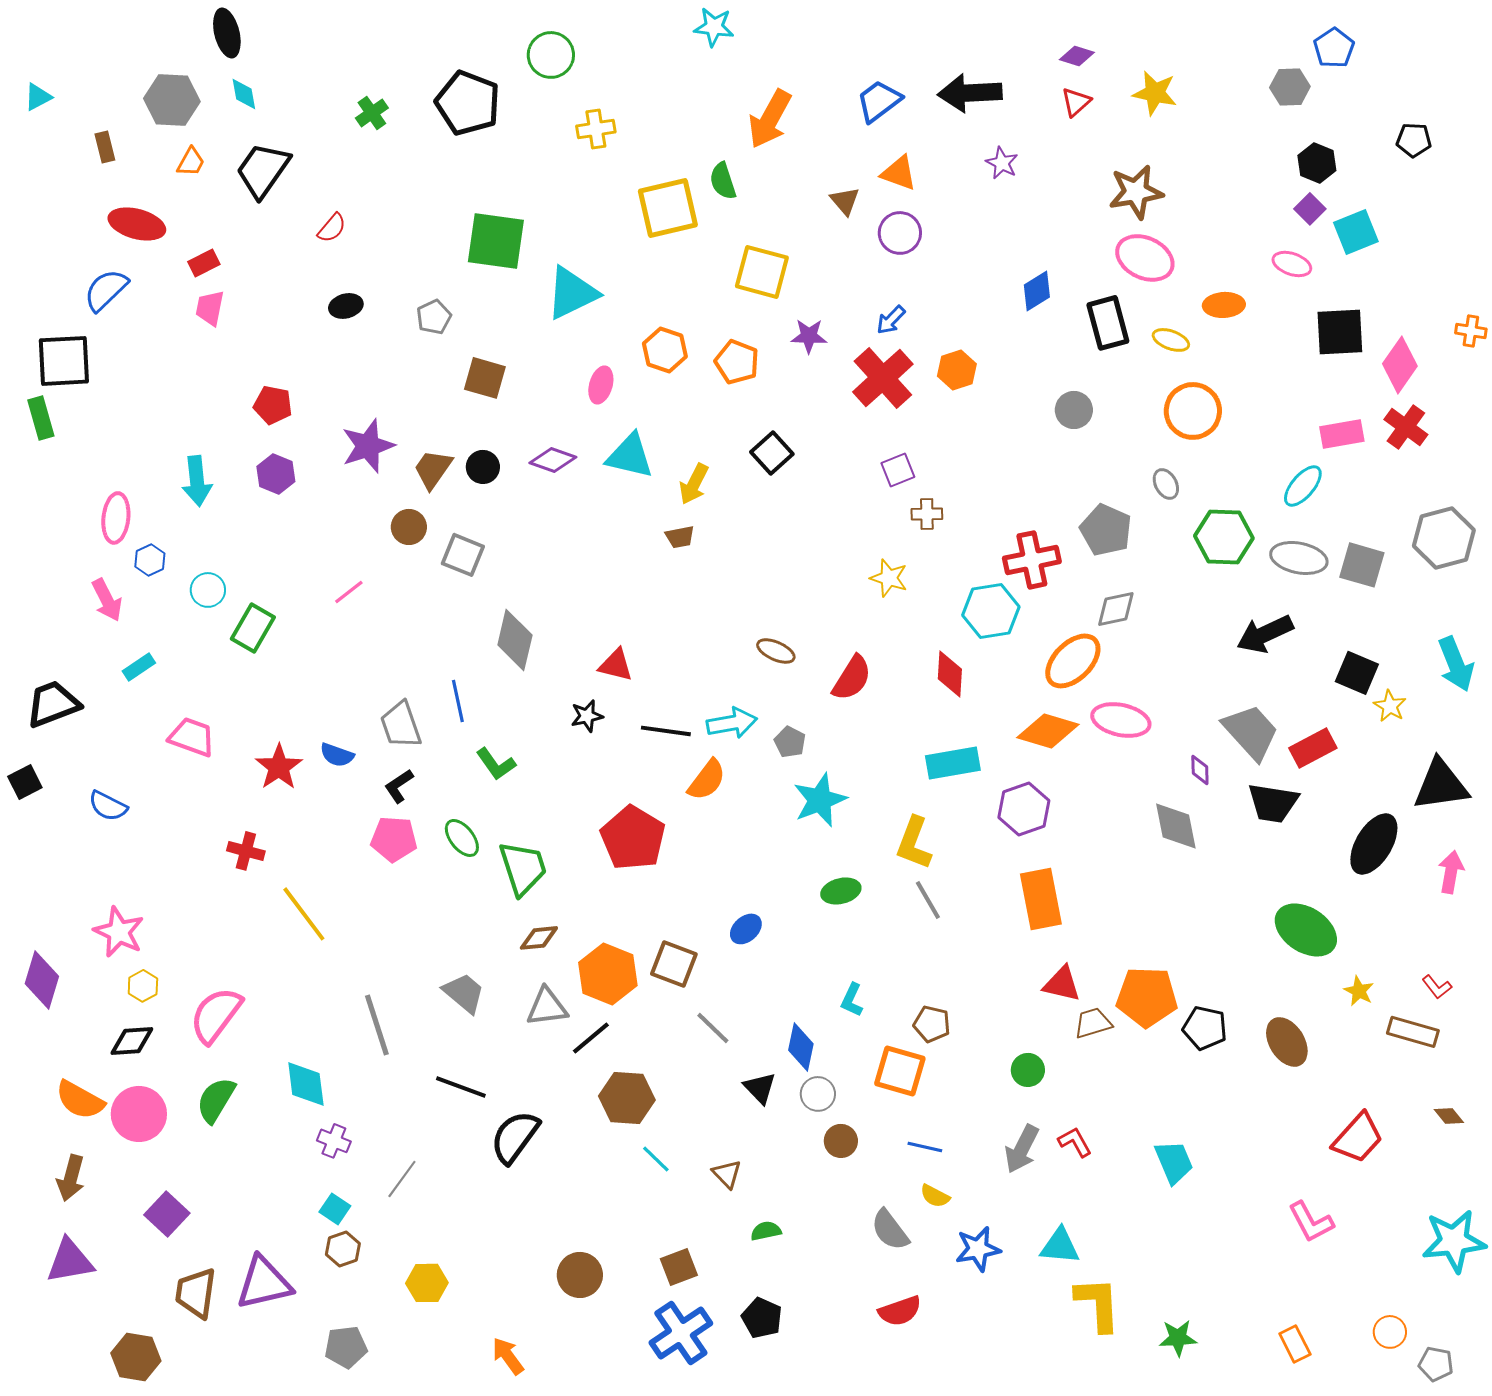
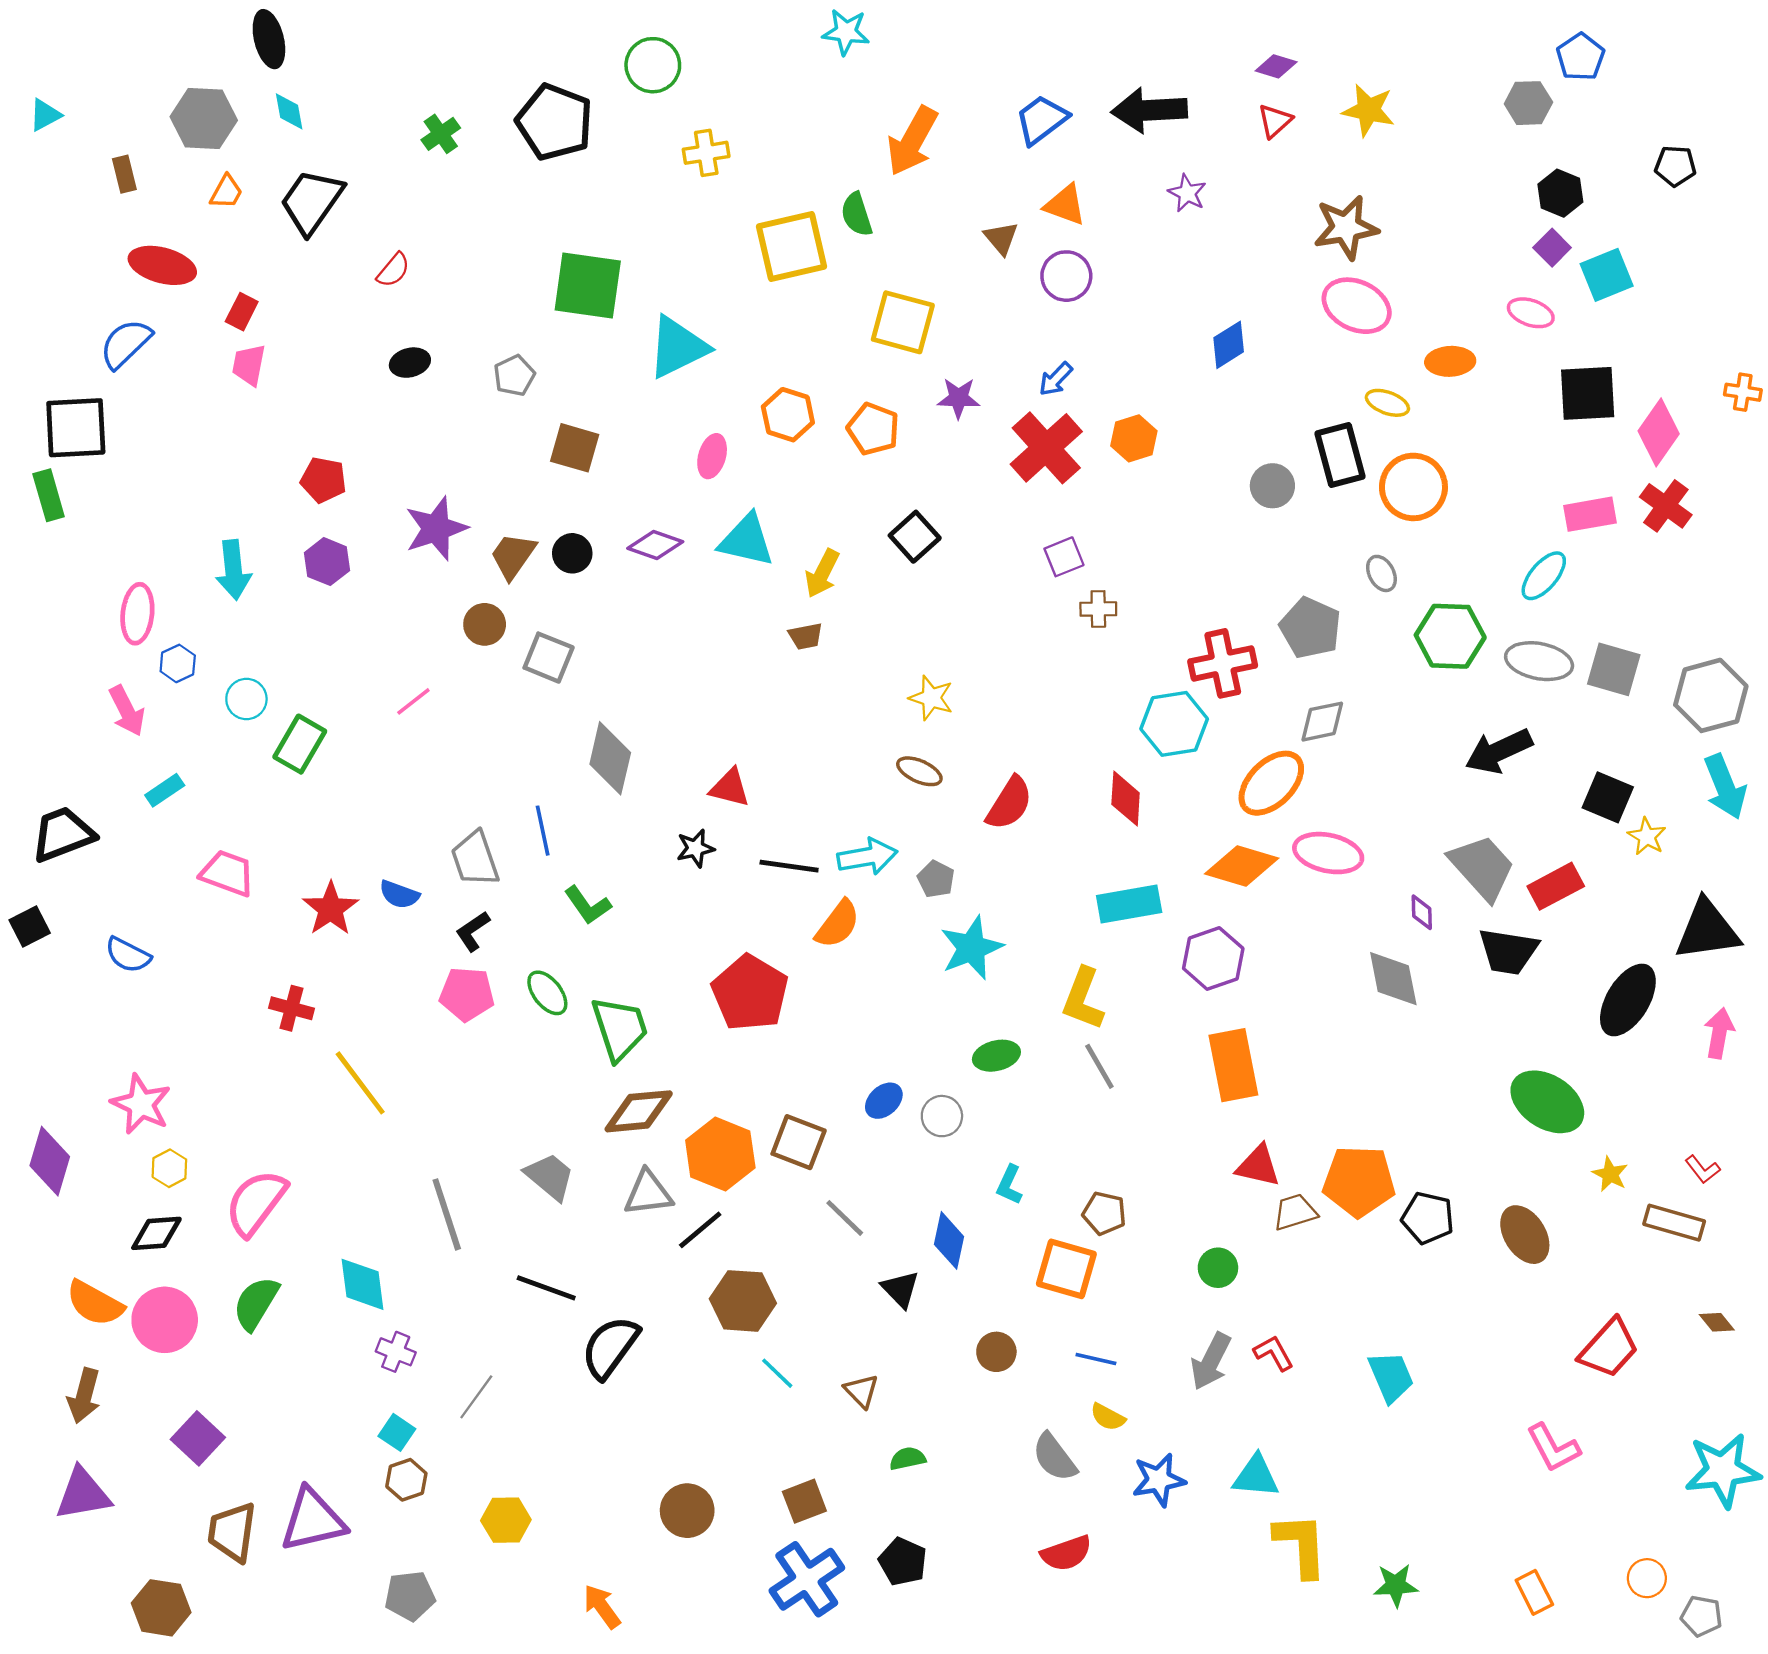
red rectangle: (204, 263) -> (242, 312), turned -36
black rectangle: (1108, 323) -> (1340, 455), moved
gray hexagon: (1444, 538) -> (1711, 695), moved
yellow star: (889, 578) -> (931, 698), moved
brown diamond: (539, 938) -> (639, 1111), size x1.5
gray circle: (818, 1094) -> (942, 1116), moved

